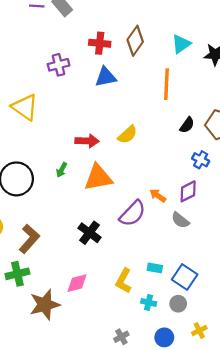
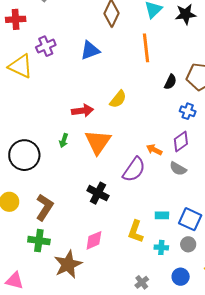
red cross: (100, 43) -> (16, 19), moved
yellow triangle: (25, 107) -> (21, 66), moved
orange triangle: (98, 177) -> (98, 142), turned -36
green cross: (17, 274) -> (39, 241), turned 30

